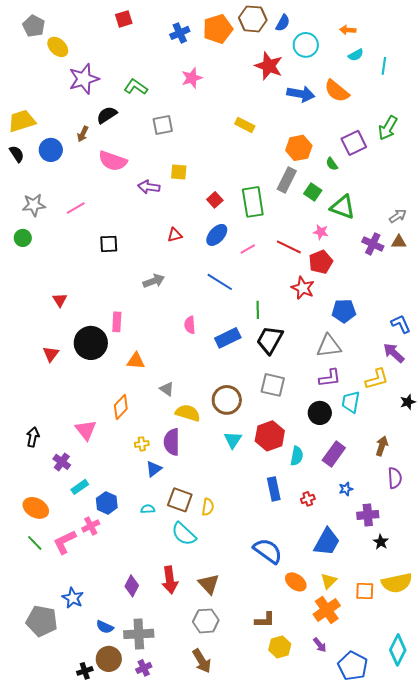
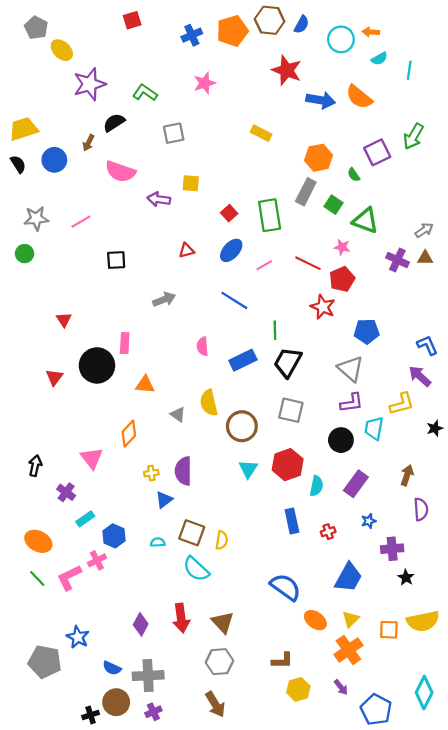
cyan circle: (306, 45) -> (341, 39), moved
gray triangle: (329, 346) -> (351, 369), turned 48
yellow semicircle: (188, 413) -> (209, 403), moved, turned -120

